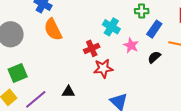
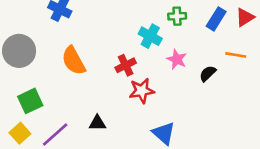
green cross: (142, 11) -> (177, 16), moved
orange semicircle: (53, 29) -> (74, 61), moved
blue rectangle: (154, 29) -> (216, 19), moved

